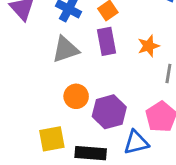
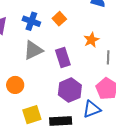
purple rectangle: (107, 41) -> (63, 58), moved
orange circle: (76, 96) -> (15, 85), moved

